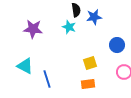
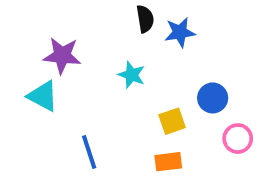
cyan star: (69, 27) -> (132, 75), moved
blue circle: (117, 45) -> (213, 98), moved
cyan triangle: (25, 66) -> (43, 96), moved

